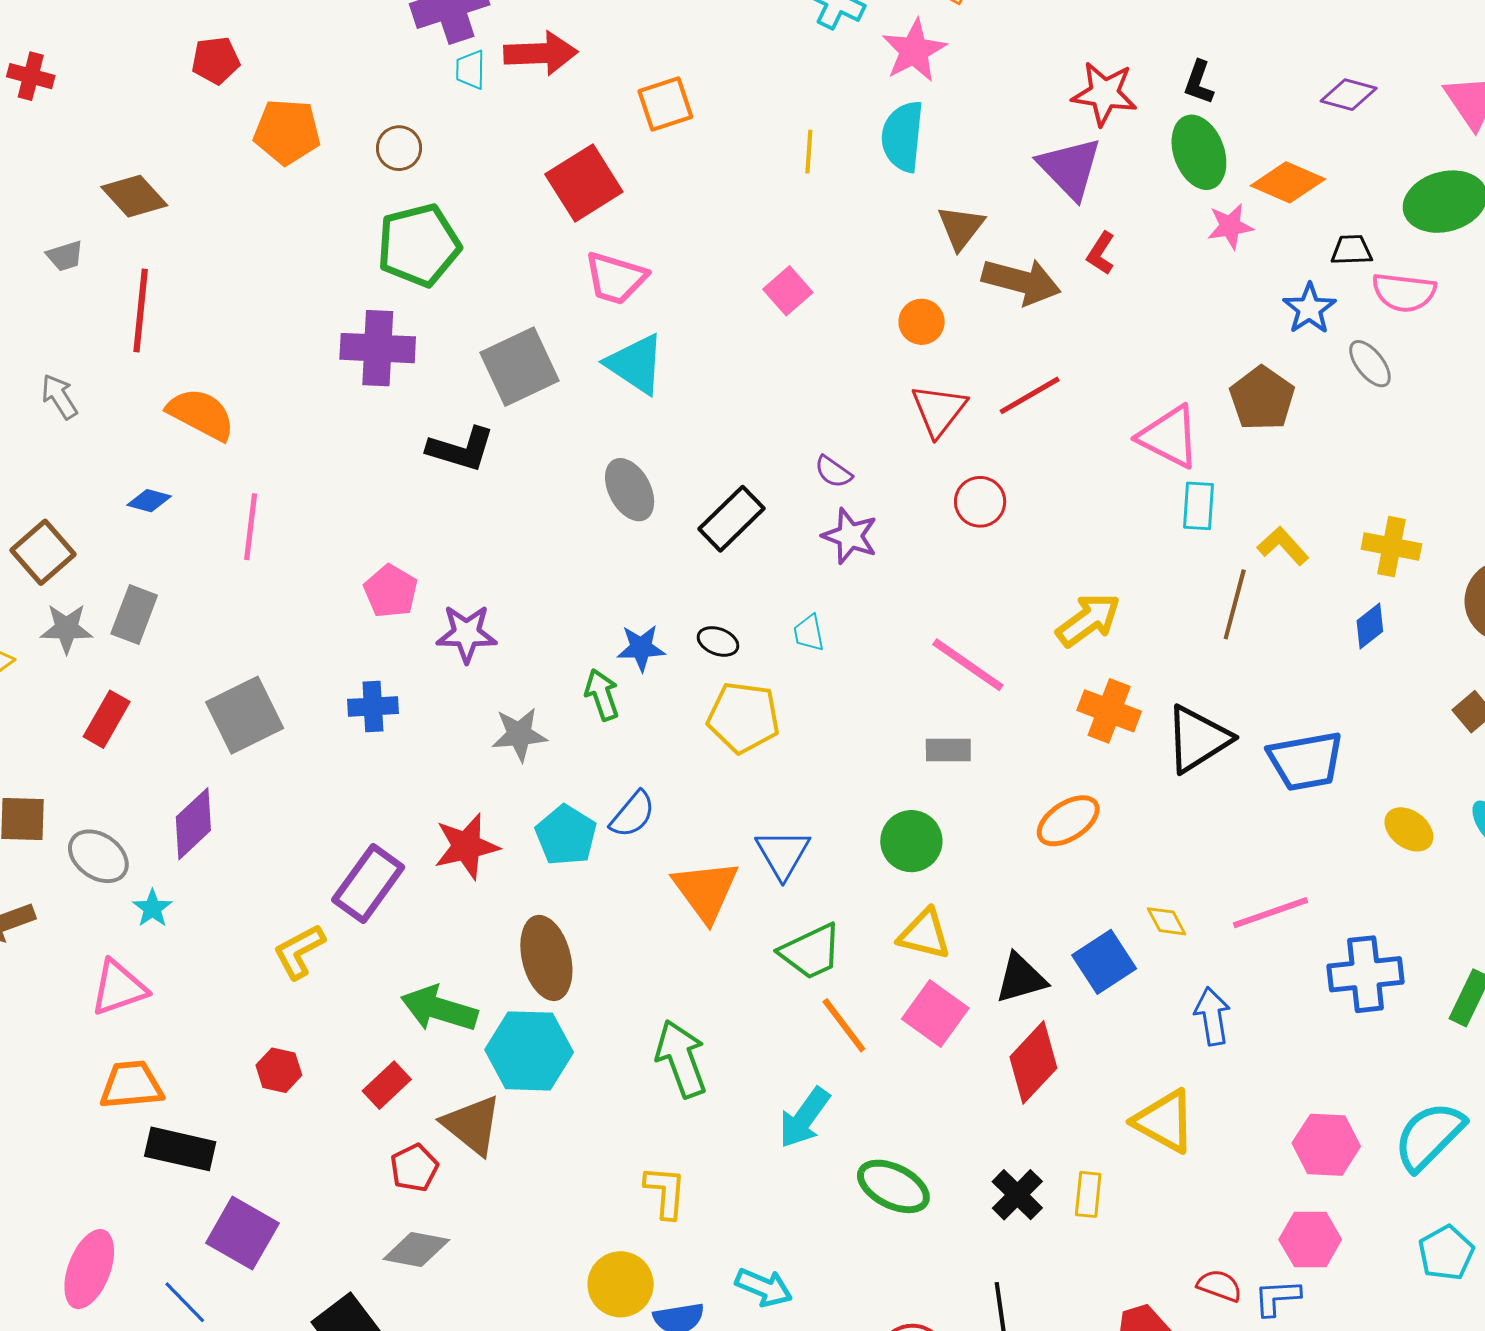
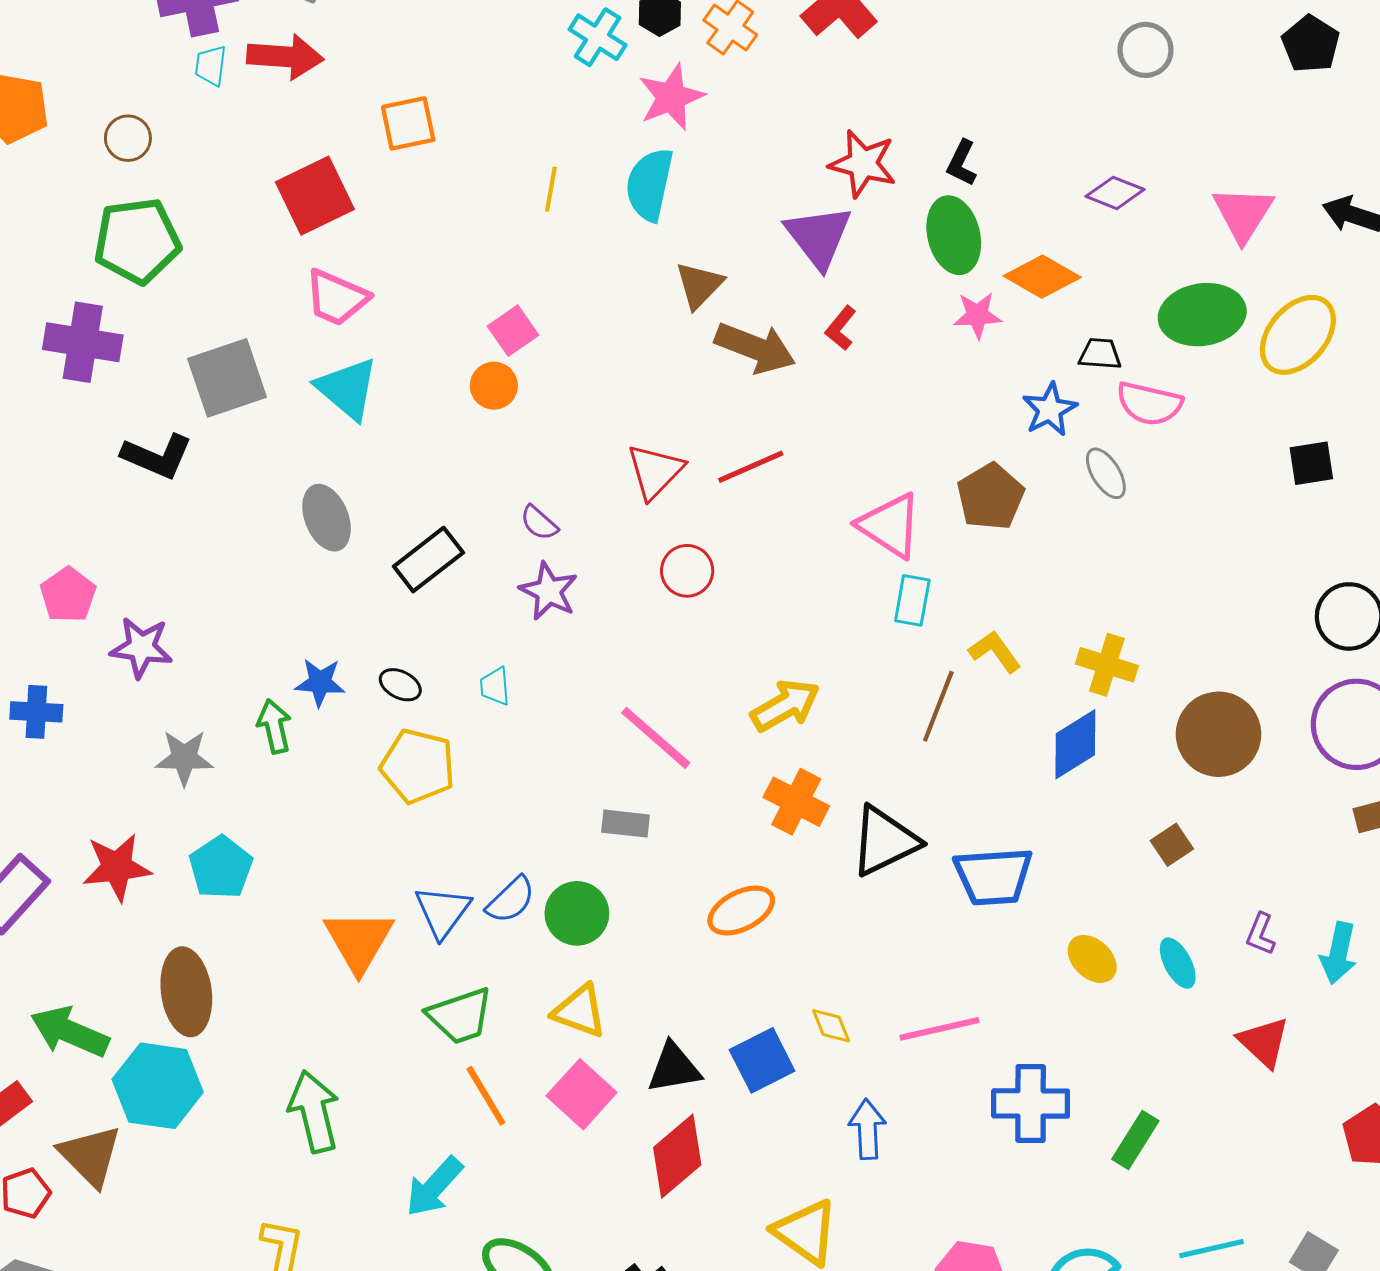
orange circle: (922, 322) -> (494, 386), moved
blue diamond: (1370, 626) -> (1075, 744), size x1.5
blue semicircle: (633, 814) -> (511, 900), moved

